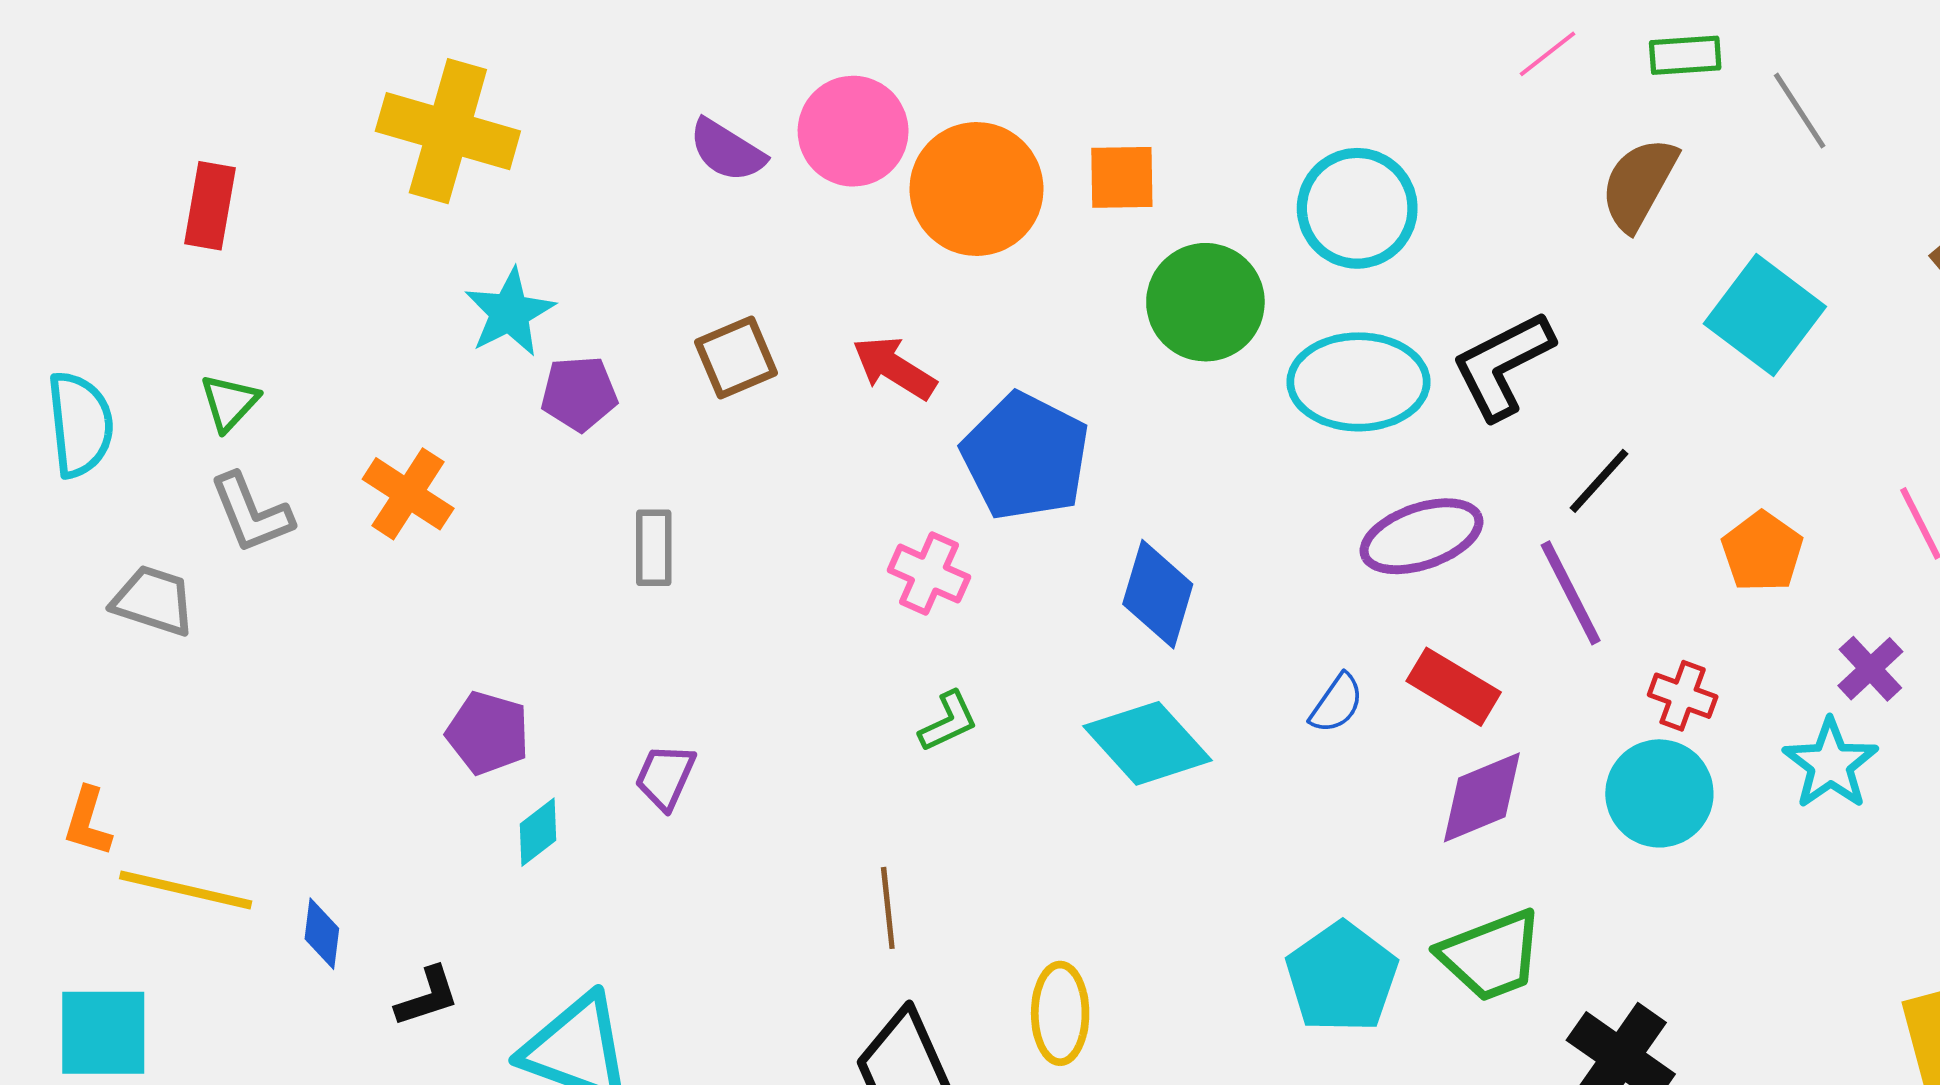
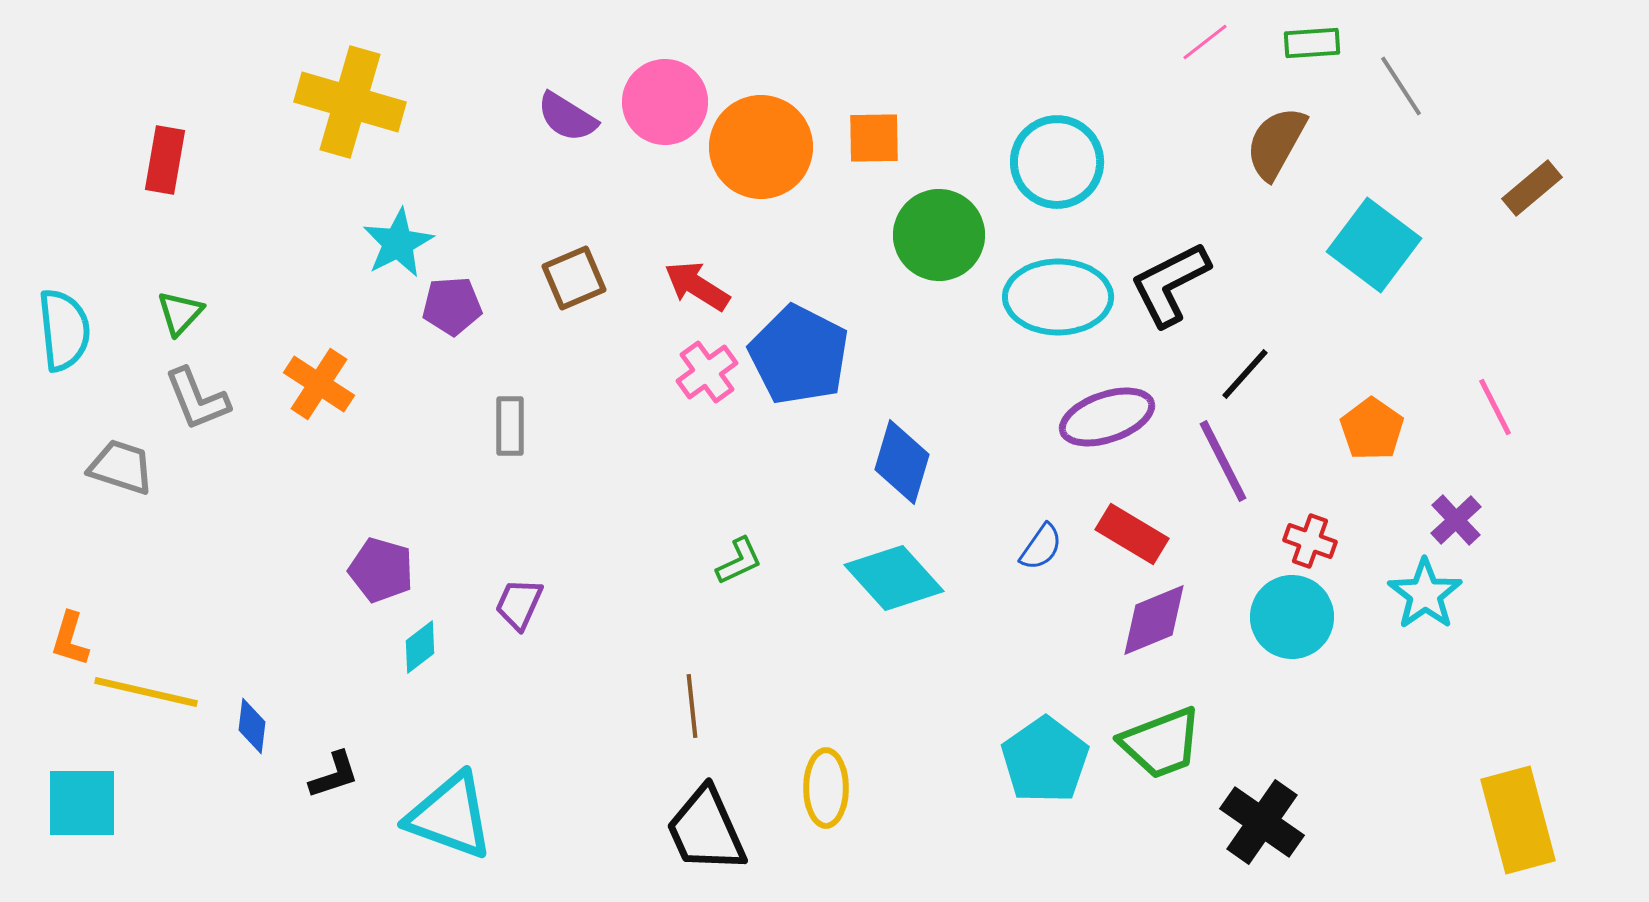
pink cross: (929, 574) -> (707, 372), moved, turned 30

